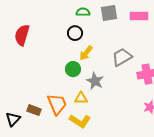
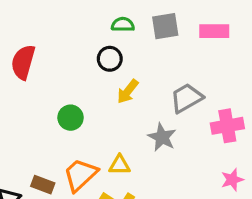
green circle: (73, 69) -> (71, 118), moved
gray star: (95, 81) -> (162, 137), moved
orange trapezoid: (57, 104) -> (80, 175), turned -110

